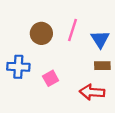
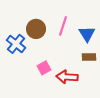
blue cross: (18, 67) -> (16, 44), moved, turned 36
red arrow: (92, 92) -> (67, 77), moved

